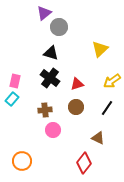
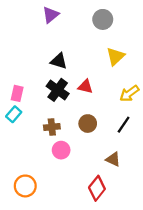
gray circle: (59, 27) -> (103, 19), moved
red triangle: (77, 84) -> (85, 86), moved, turned 32

